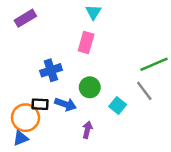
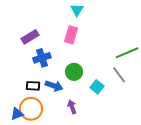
purple rectangle: (25, 18) -> (30, 37), moved
orange circle: (25, 118) -> (31, 109), moved
purple arrow: (87, 130) -> (72, 107), turned -32

